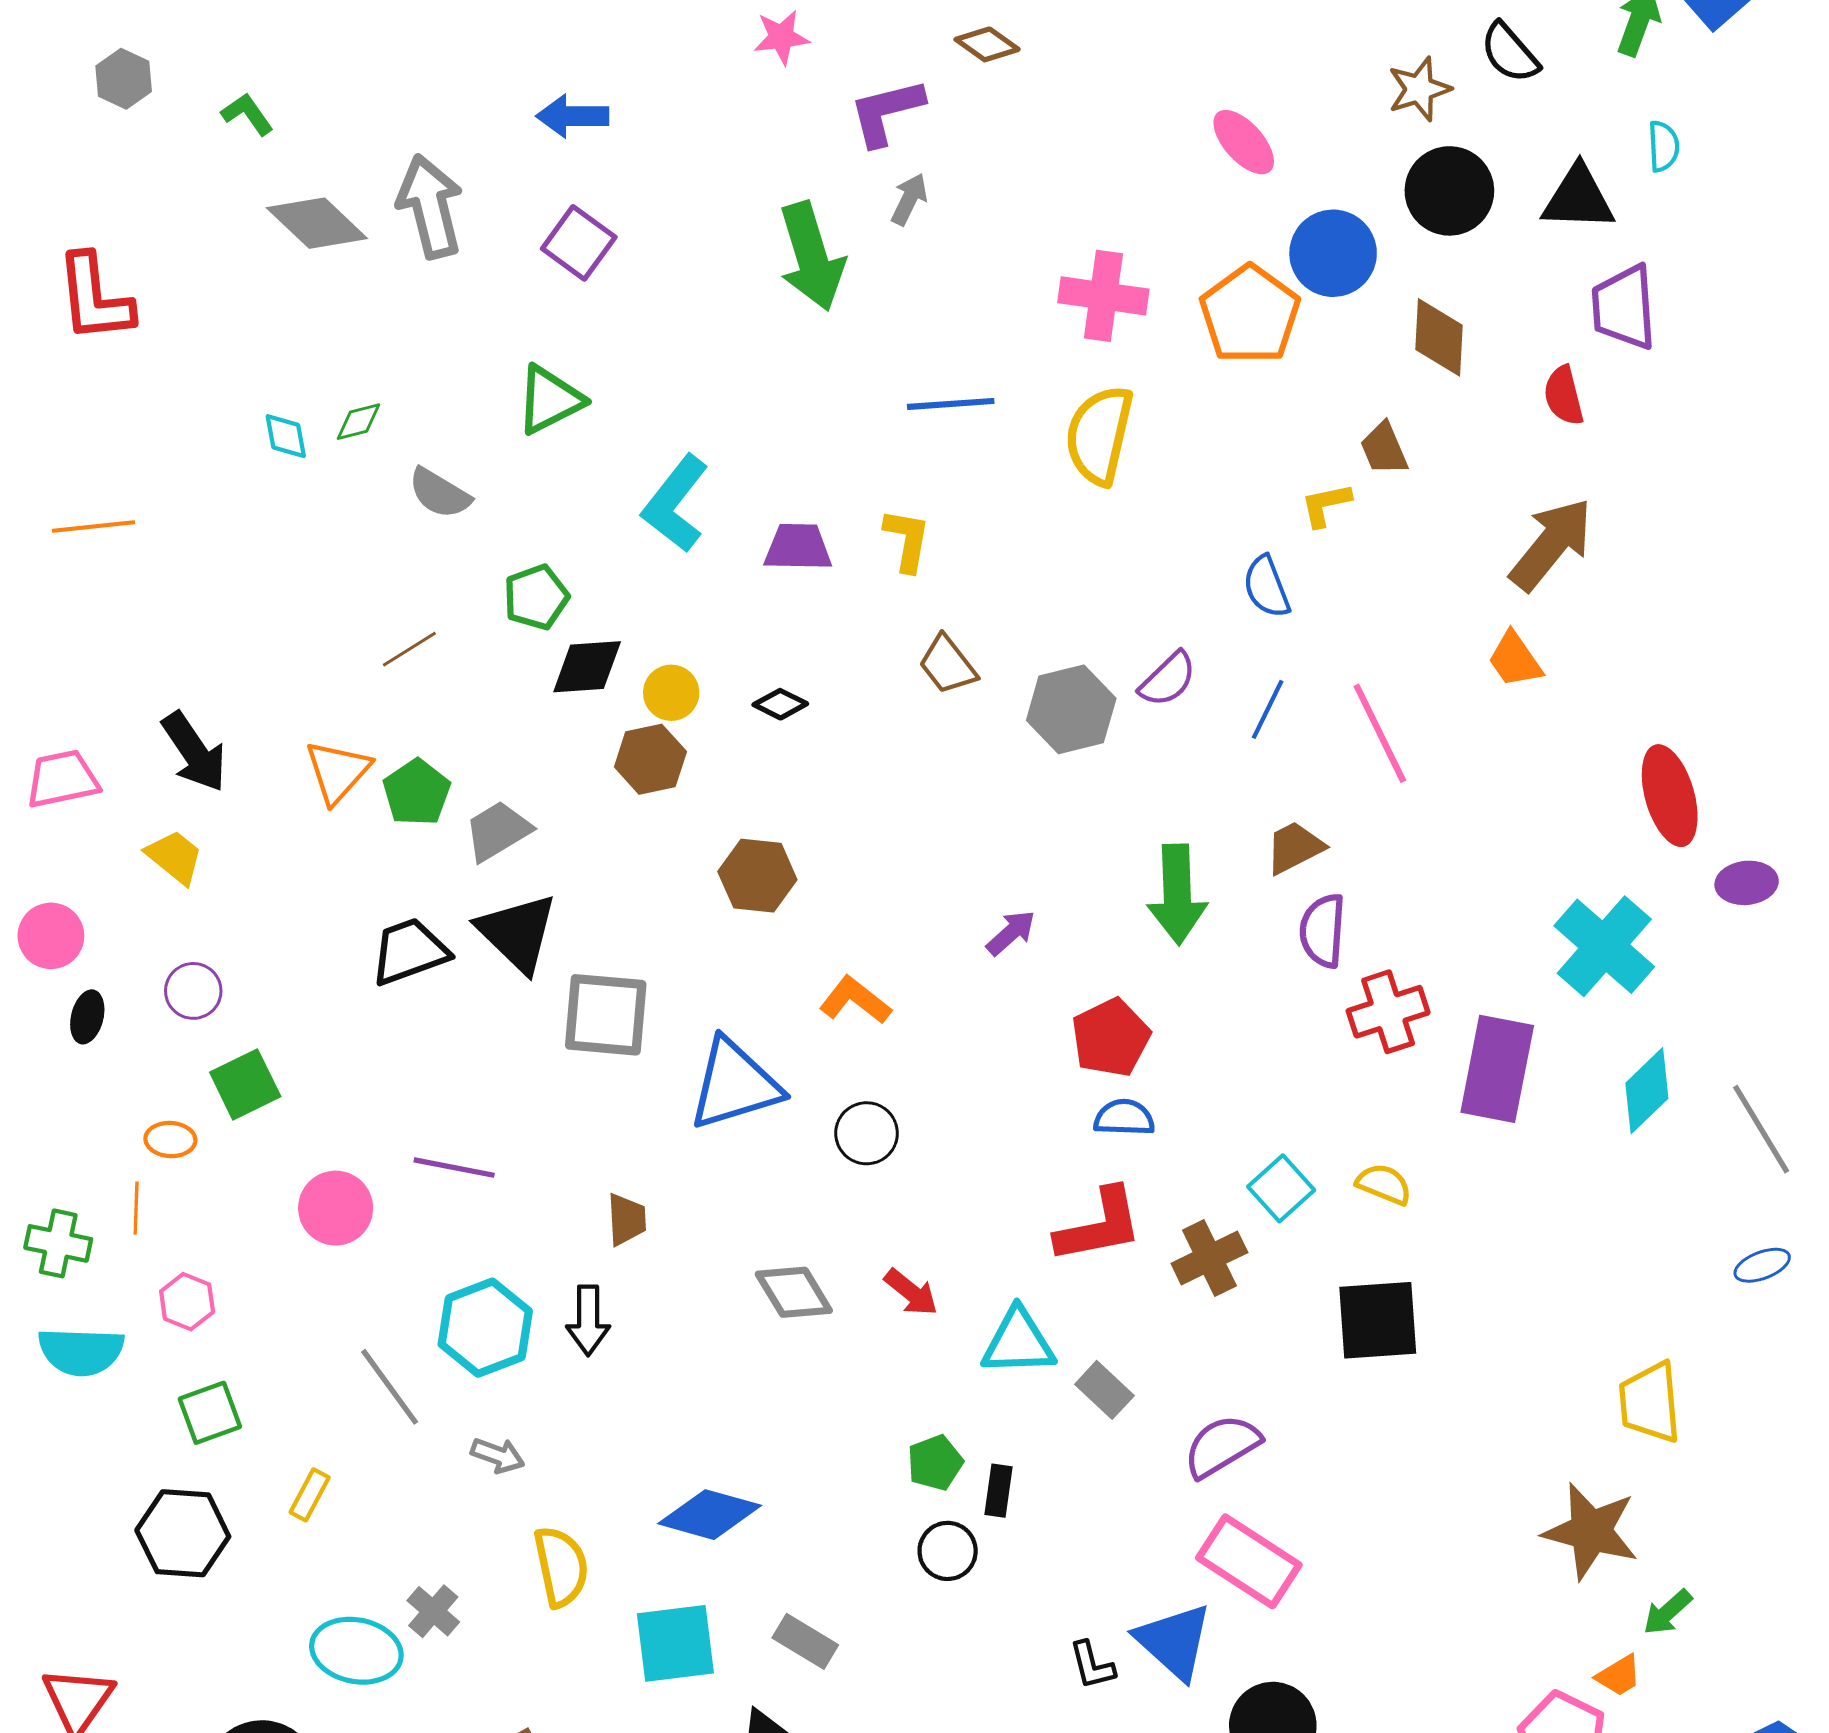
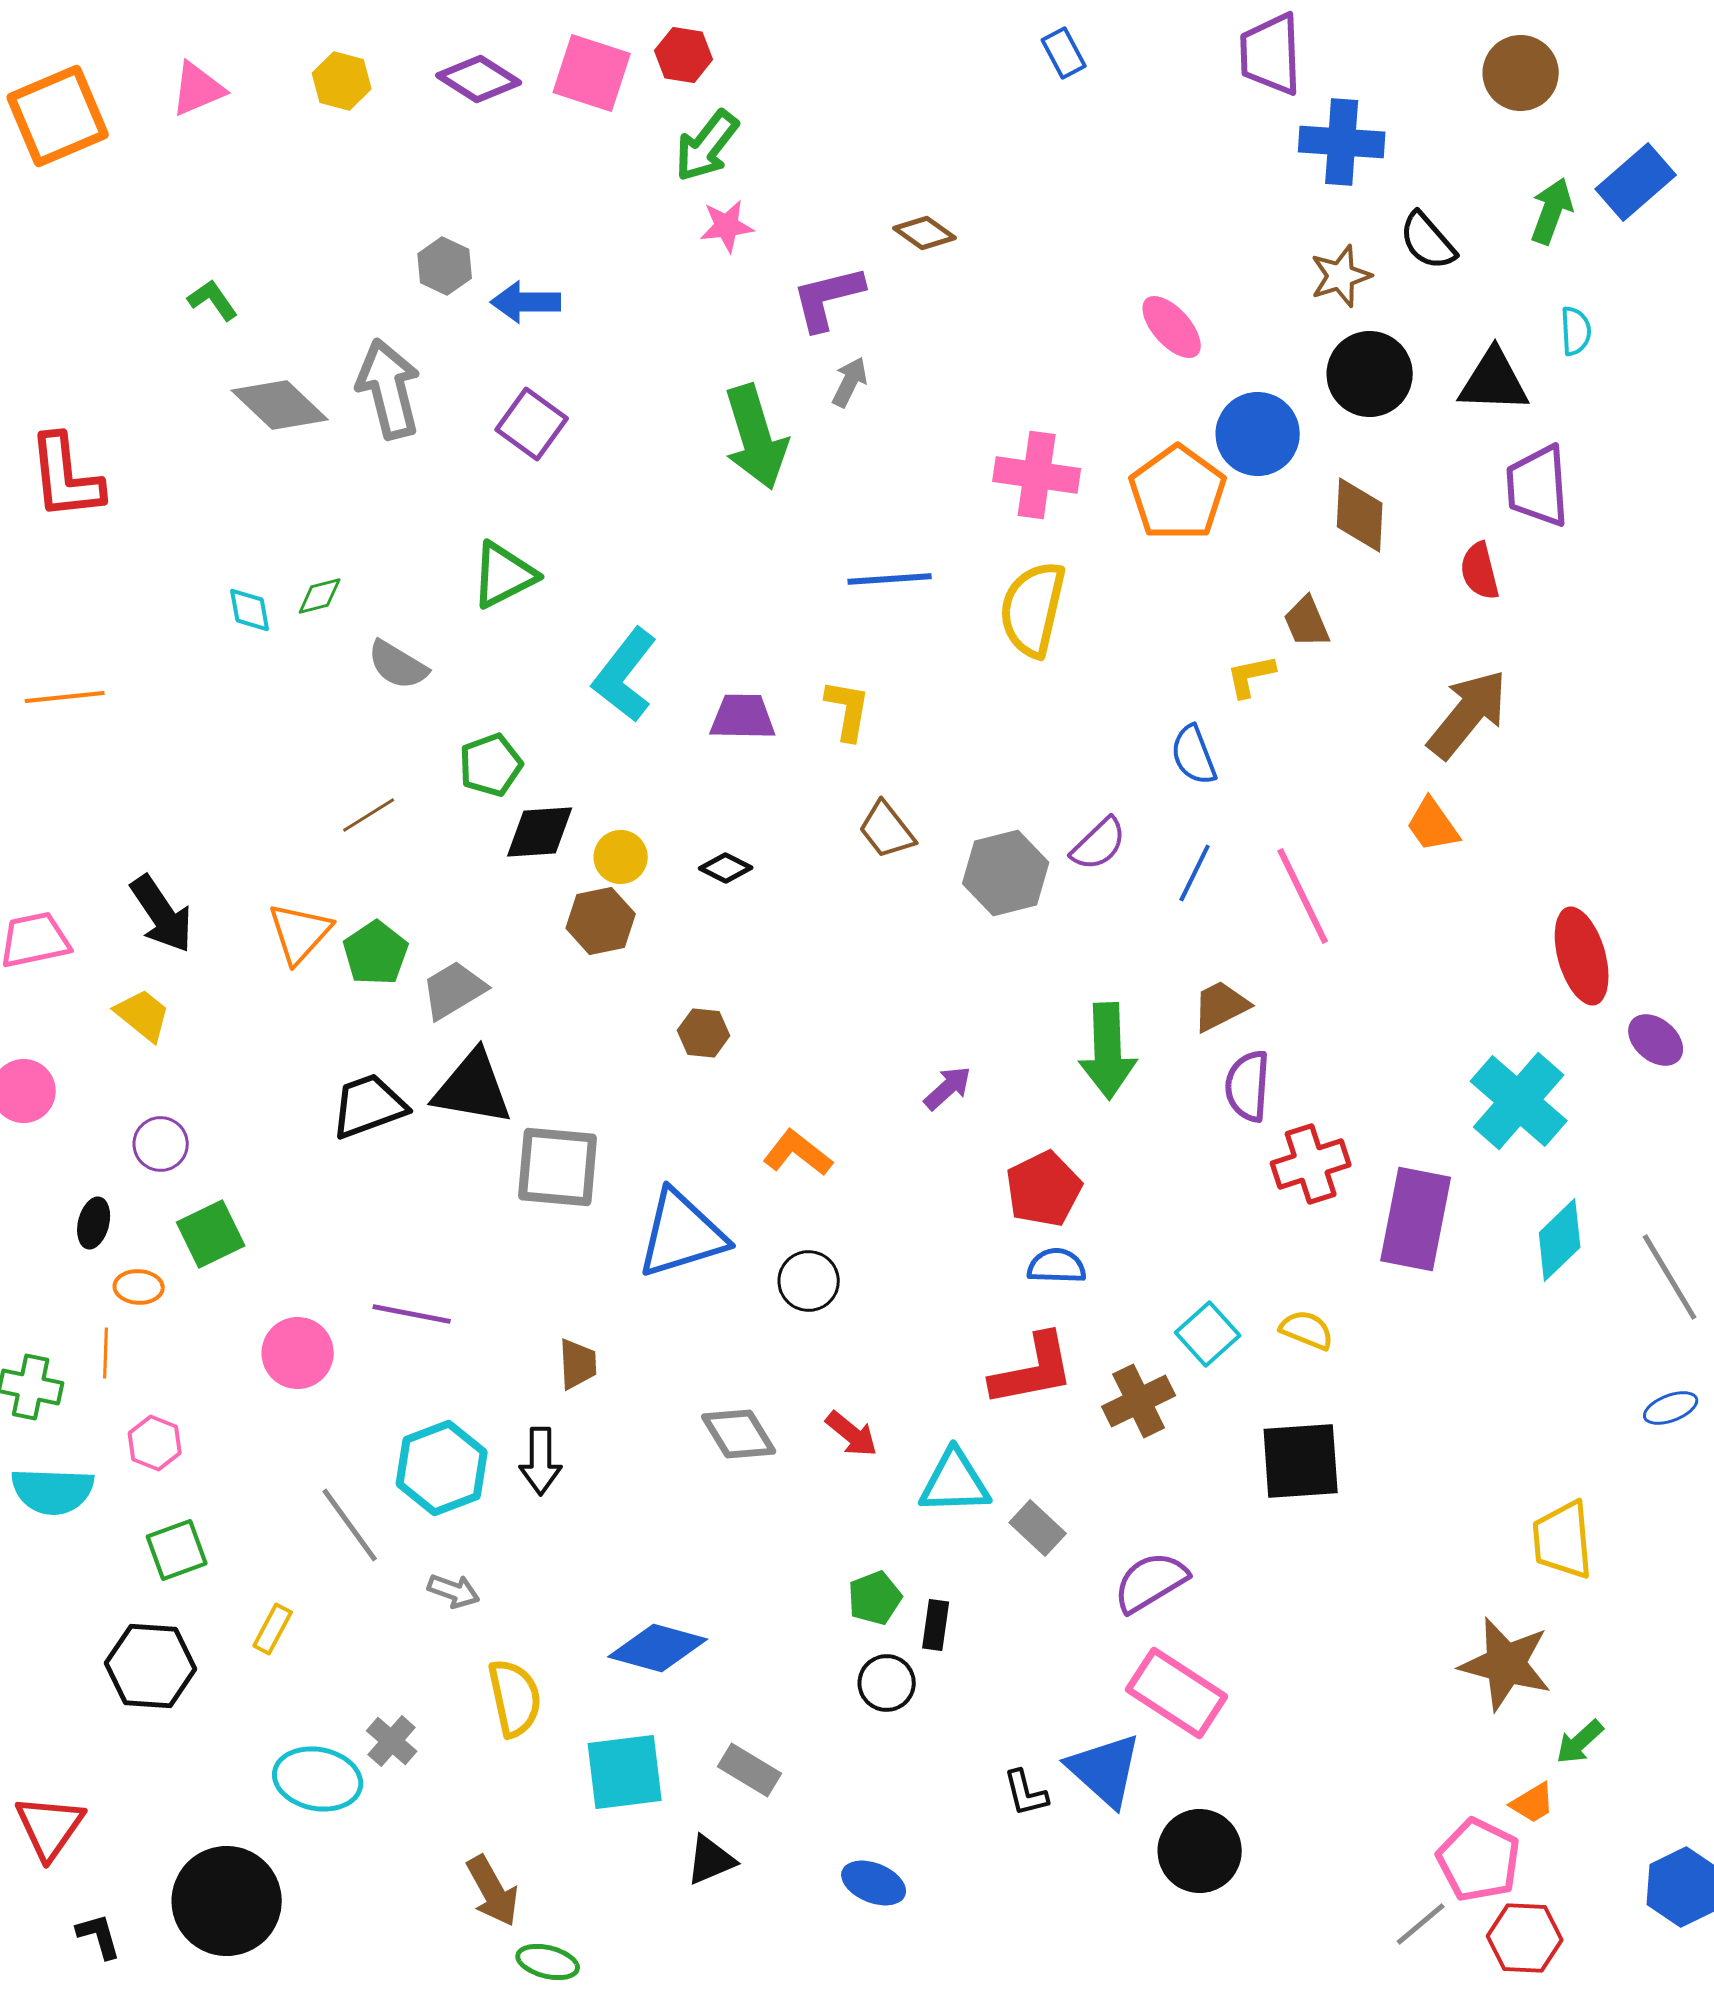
gray hexagon: (124, 79) -> (445, 266), moved
brown hexagon: (757, 876) -> (704, 1033), size x0.7
purple ellipse: (1747, 883) -> (1656, 1040), turned 46
black triangle: (517, 933) -> (473, 1088), turned -34
black ellipse: (87, 1017) -> (94, 1223), moved

